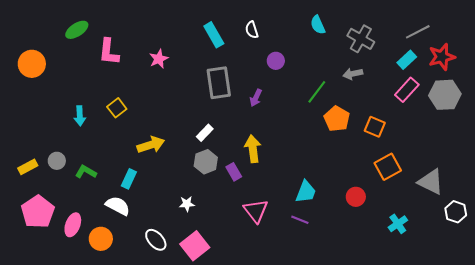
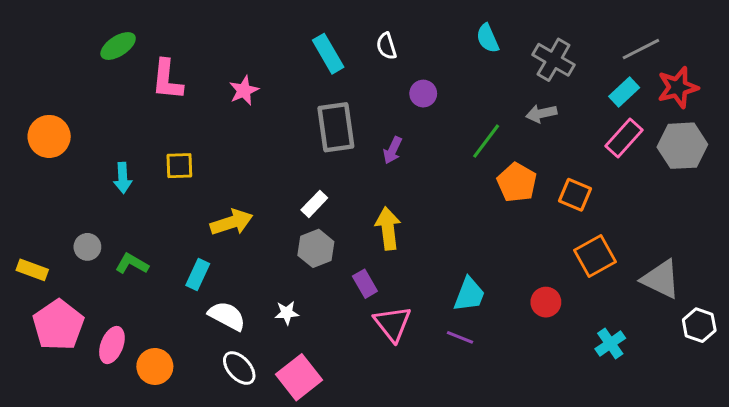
orange circle: (32, 64) -> (49, 136), moved
yellow square: (117, 108) -> (179, 166), turned 36
yellow rectangle: (28, 167) -> (32, 270), moved, turned 48
purple rectangle: (234, 172) -> (365, 284), moved
white semicircle: (118, 206) -> (227, 316), moved

